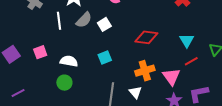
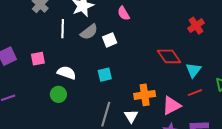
red diamond: (146, 37) -> (169, 56), moved, turned 40
pink triangle: (171, 77) -> (171, 106), turned 30

